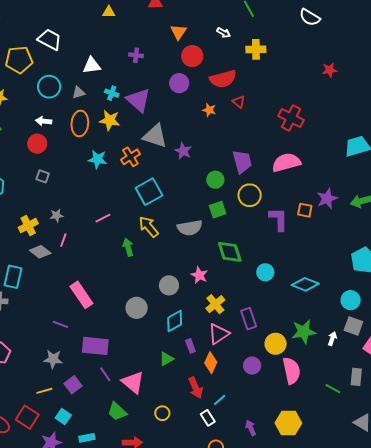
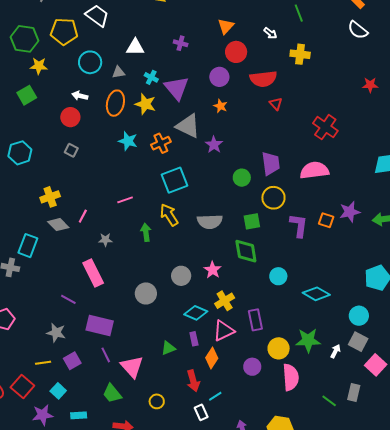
orange star: (209, 110) -> (220, 106), moved
green square: (218, 210) -> (252, 221), moved
gray star: (57, 215) -> (105, 240), moved
cyan diamond: (175, 321) -> (196, 313), moved, turned 45

